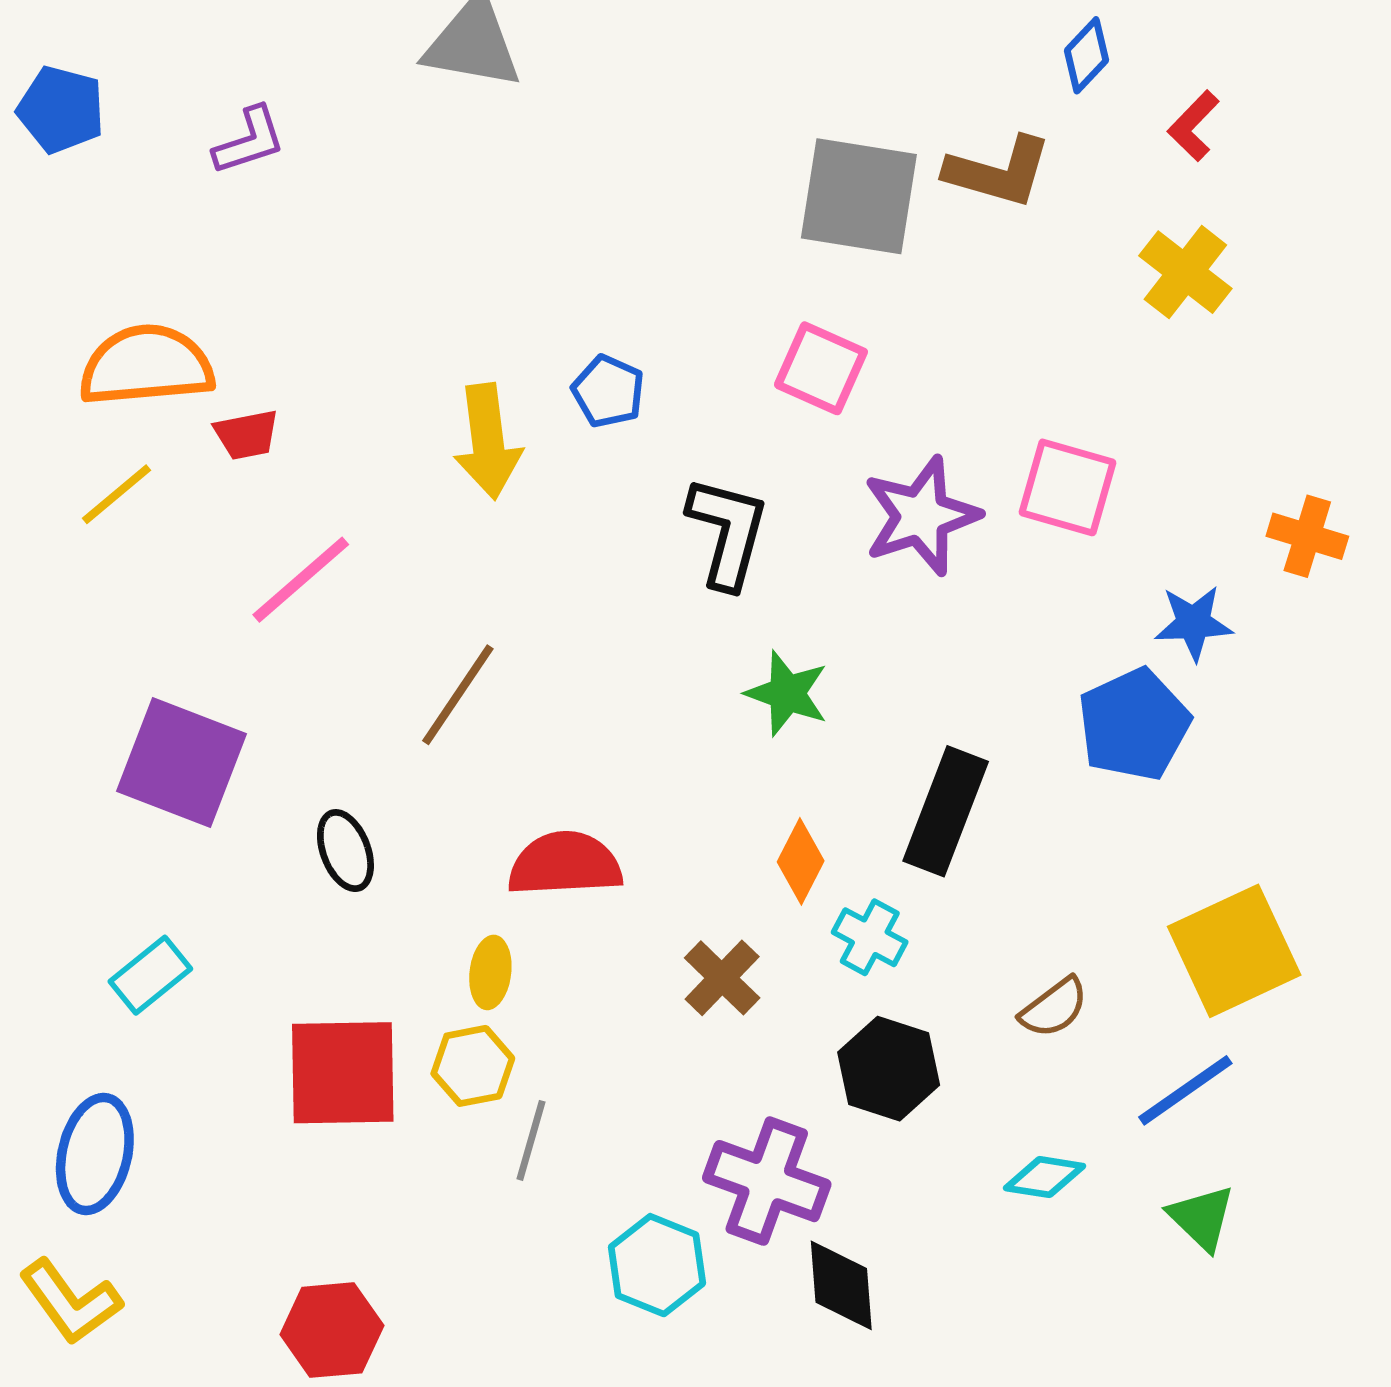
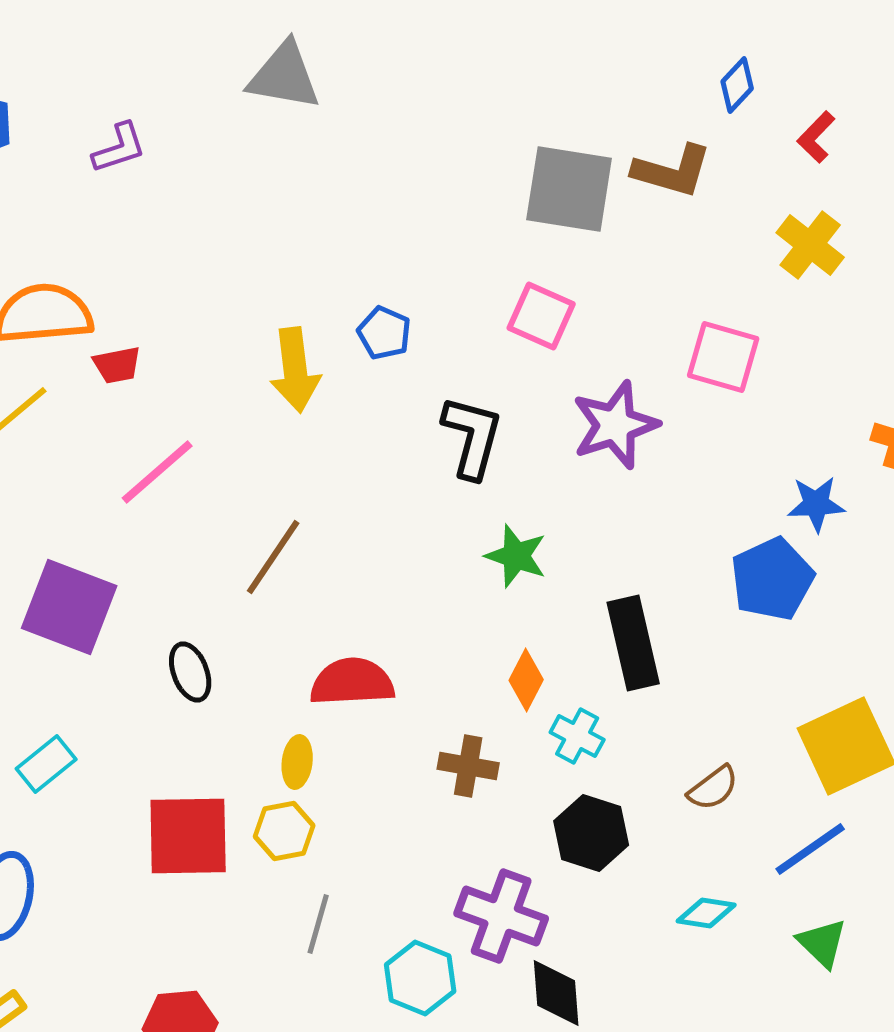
pink square: (1068, 487) -> (723, 357), moved
black rectangle: (946, 811) -> (633, 643), turned -34
brown cross: (722, 978) -> (468, 766), turned -34
gray line: (531, 1140) -> (318, 924), moved

